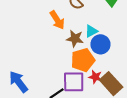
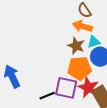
orange arrow: (57, 20) -> (83, 26), moved, turned 126
red star: (95, 77) -> (88, 87), size x1.5

